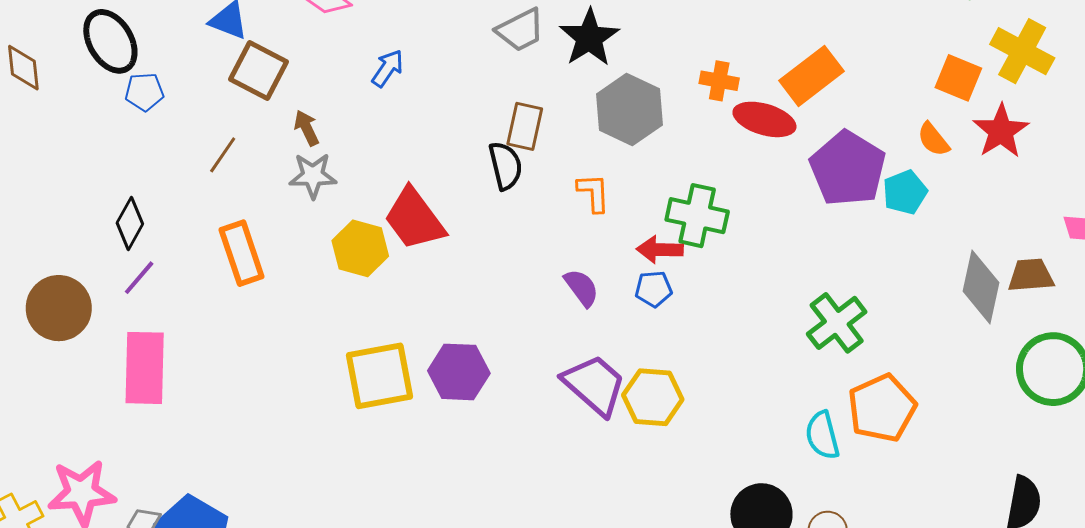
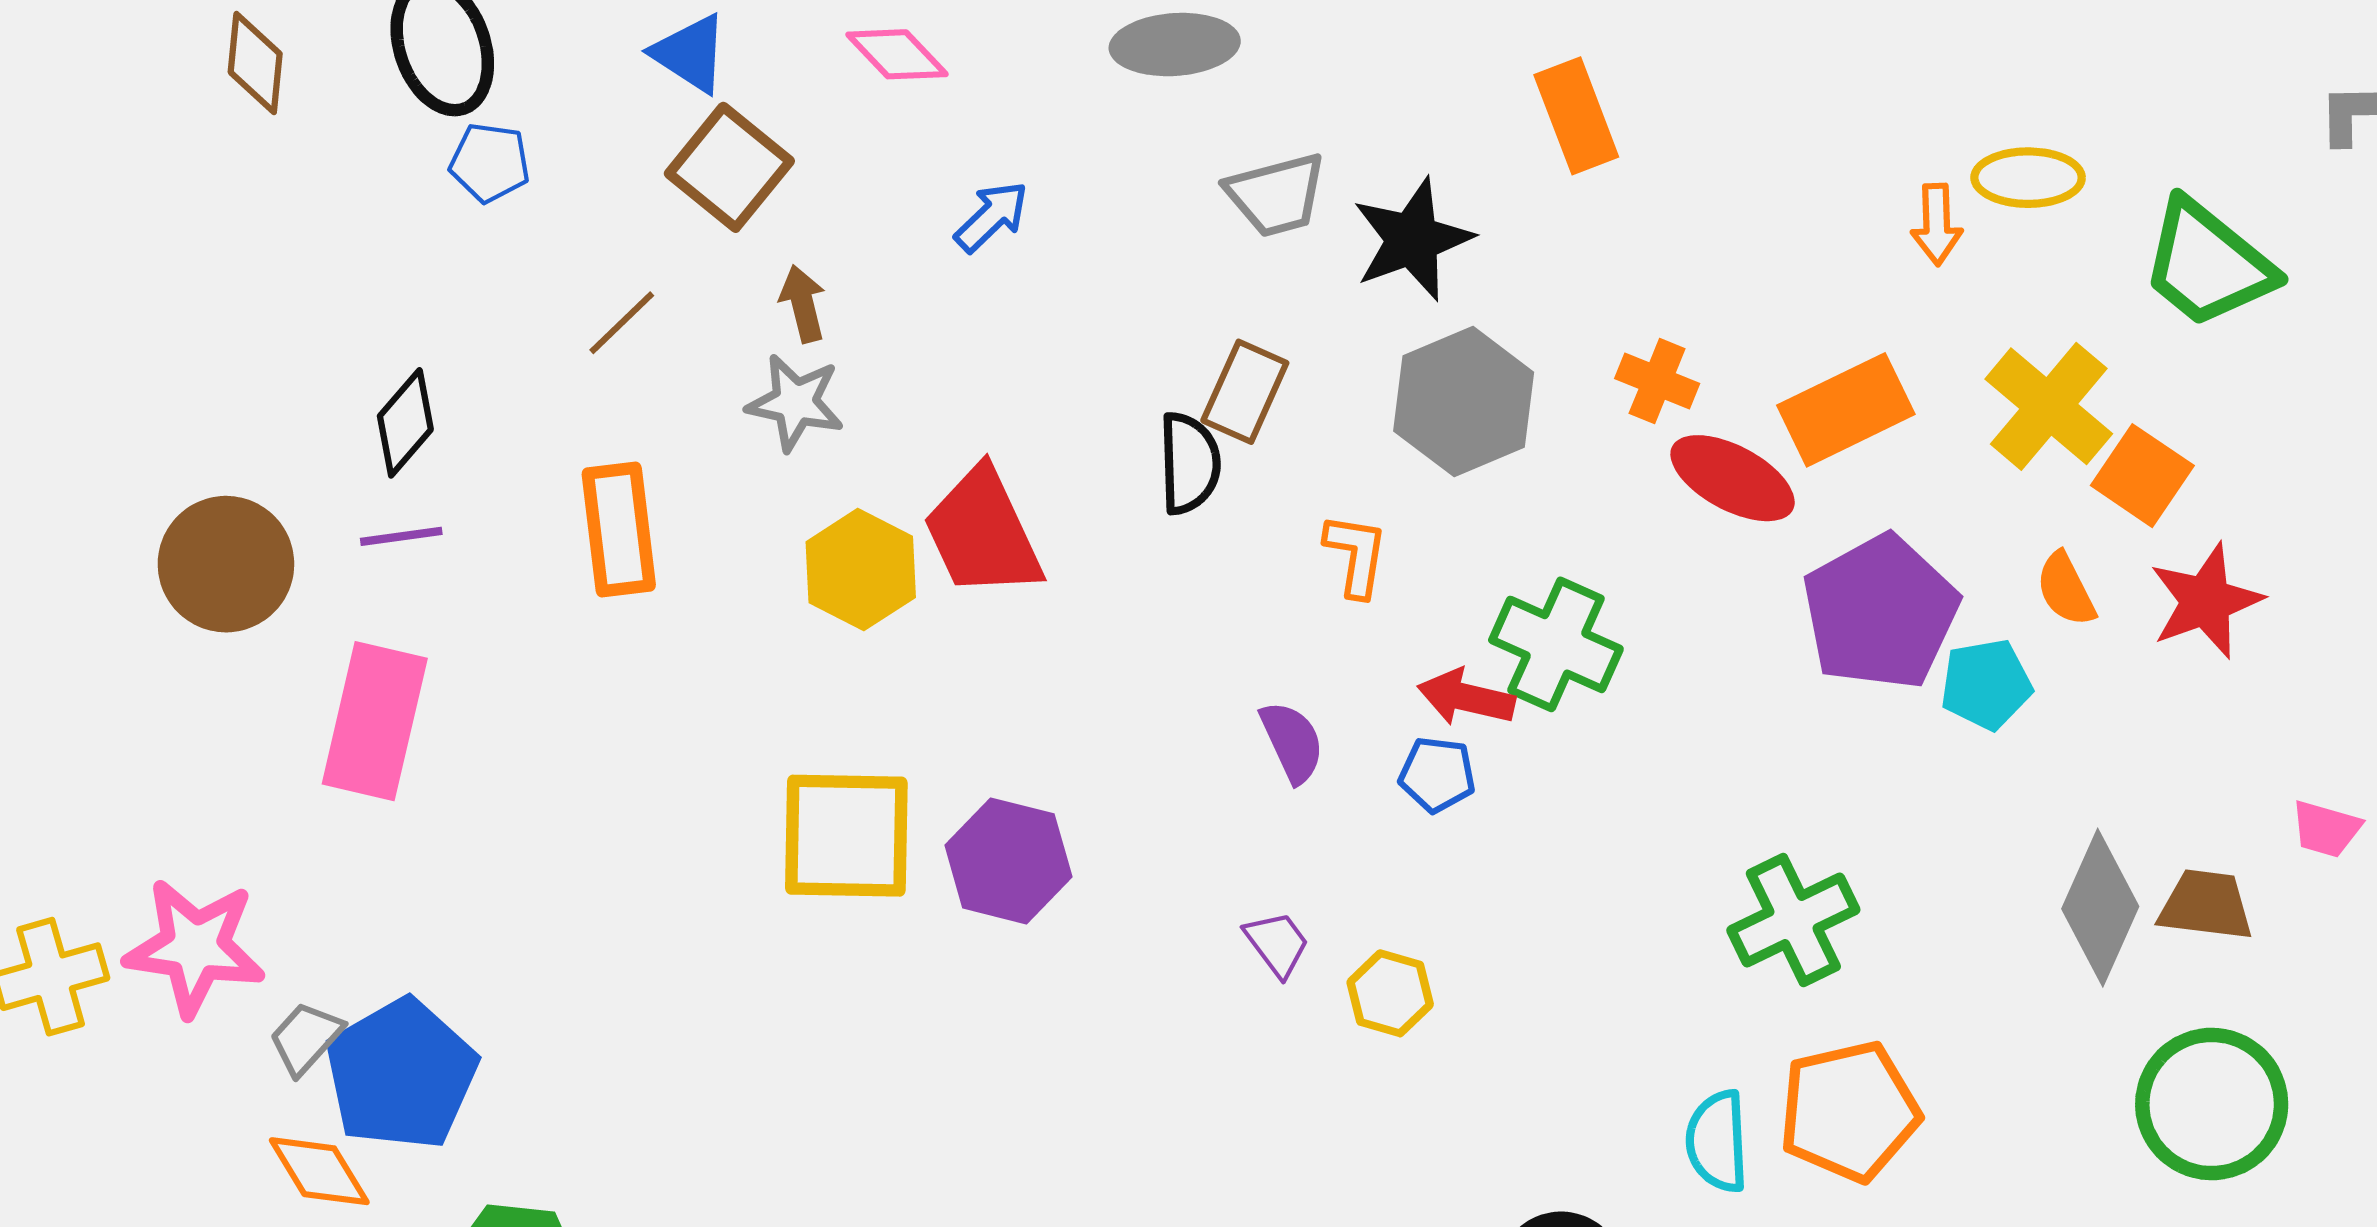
yellow cross: (1022, 51) -> (2049, 406), moved
purple line: (139, 278) -> (401, 536), turned 30
purple trapezoid: (594, 385) -> (1277, 944), size x0.5
yellow hexagon: (653, 397) -> (1390, 993), size x0.7

